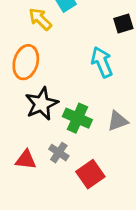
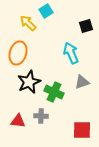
gray triangle: (118, 121) -> (82, 82), moved
gray cross: (59, 153) -> (41, 116), turned -32
red square: (90, 174) -> (82, 130), moved, turned 36

